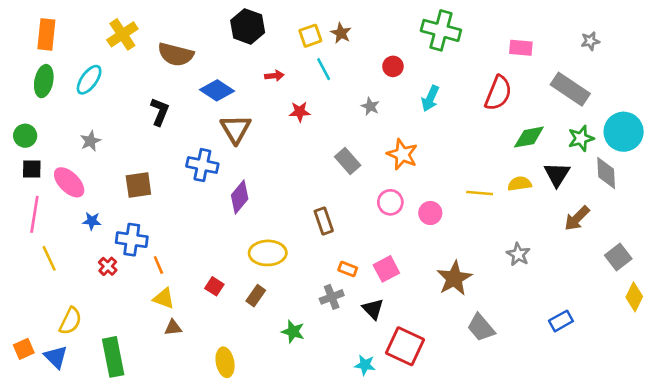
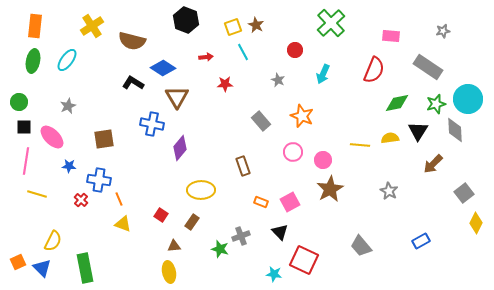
green cross: (441, 30) -> (331, 23), turned 32
black L-shape: (160, 112) -> (133, 83), moved, turned -80
yellow line: (49, 258) -> (37, 194), turned -48
brown star: (454, 278) -> (330, 189), moved
gray cross: (332, 297) -> (241, 236), moved
brown triangle: (173, 328) -> (174, 246), moved

